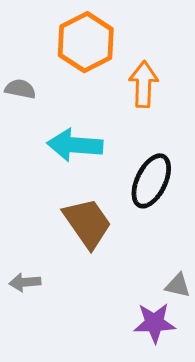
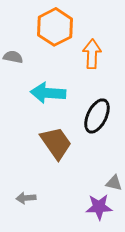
gray arrow: (25, 282) -> (26, 198), moved

